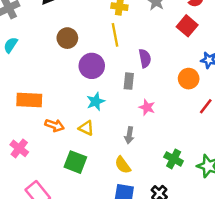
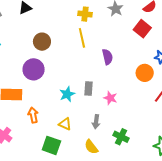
purple circle: (92, 66) -> (34, 69), moved
gray rectangle: (129, 81) -> (88, 88), moved
orange arrow: (54, 125) -> (33, 115), turned -119
yellow triangle: (86, 128) -> (65, 124), moved
green cross: (174, 159) -> (121, 137), moved

